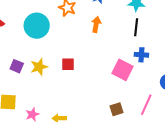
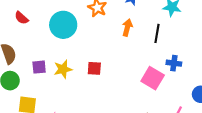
black line: (136, 27) -> (157, 33), moved
purple square: (17, 66) -> (39, 67), turned -32

